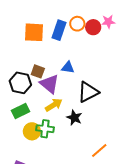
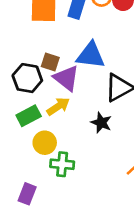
blue triangle: (68, 67) -> (91, 55), size x1.6
yellow arrow: (54, 105) -> (58, 106), moved
green cross: (45, 129) -> (62, 164), moved

